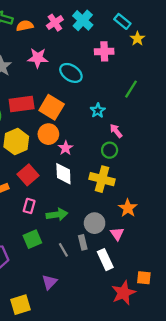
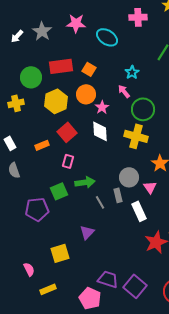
orange square: (52, 107) -> (89, 69), size x0.6
pink arrow: (116, 131) -> (124, 91), moved
green circle: (110, 150) -> (143, 109), size x1.5
green arrow: (57, 215) -> (85, 182), moved
green square: (32, 239) -> (59, 191), moved

